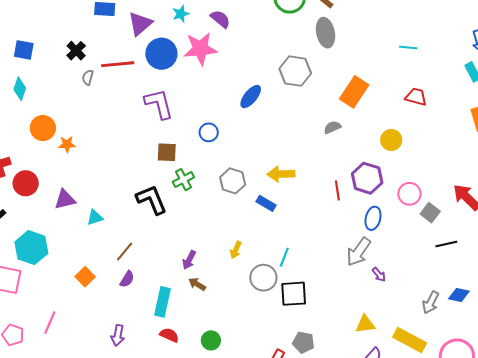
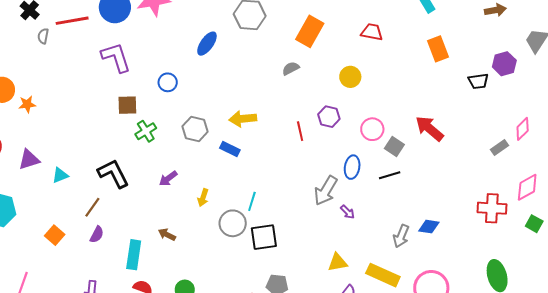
purple hexagon: (367, 178) -> (329, 117), size x0.7
black L-shape: (152, 200) -> (113, 173), moved
blue ellipse: (373, 218) -> (352, 167), moved
black line: (446, 244) -> (390, 175), moved
purple arrow: (189, 260) -> (168, 179), moved, turned 30

